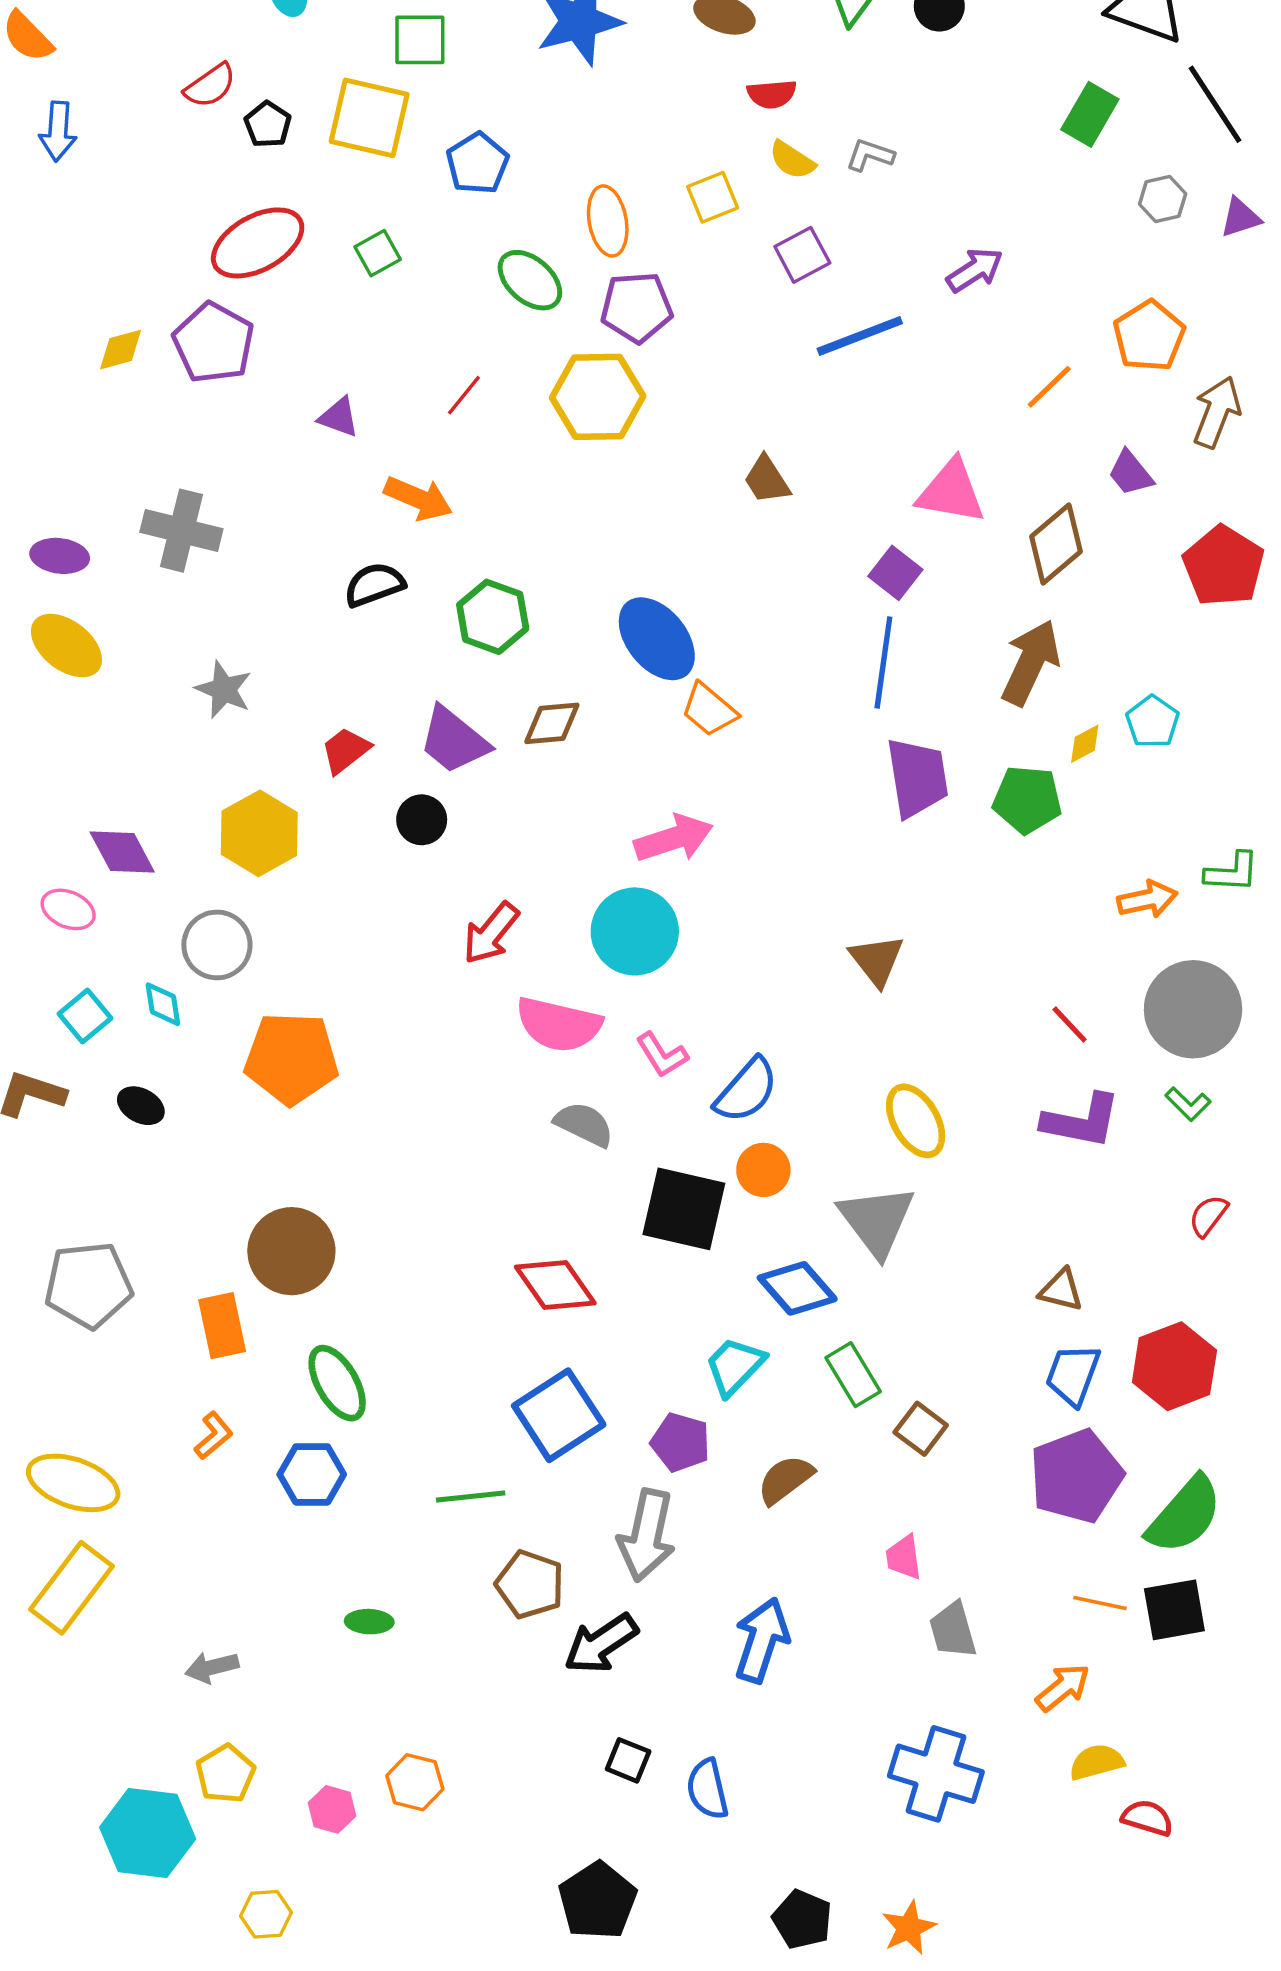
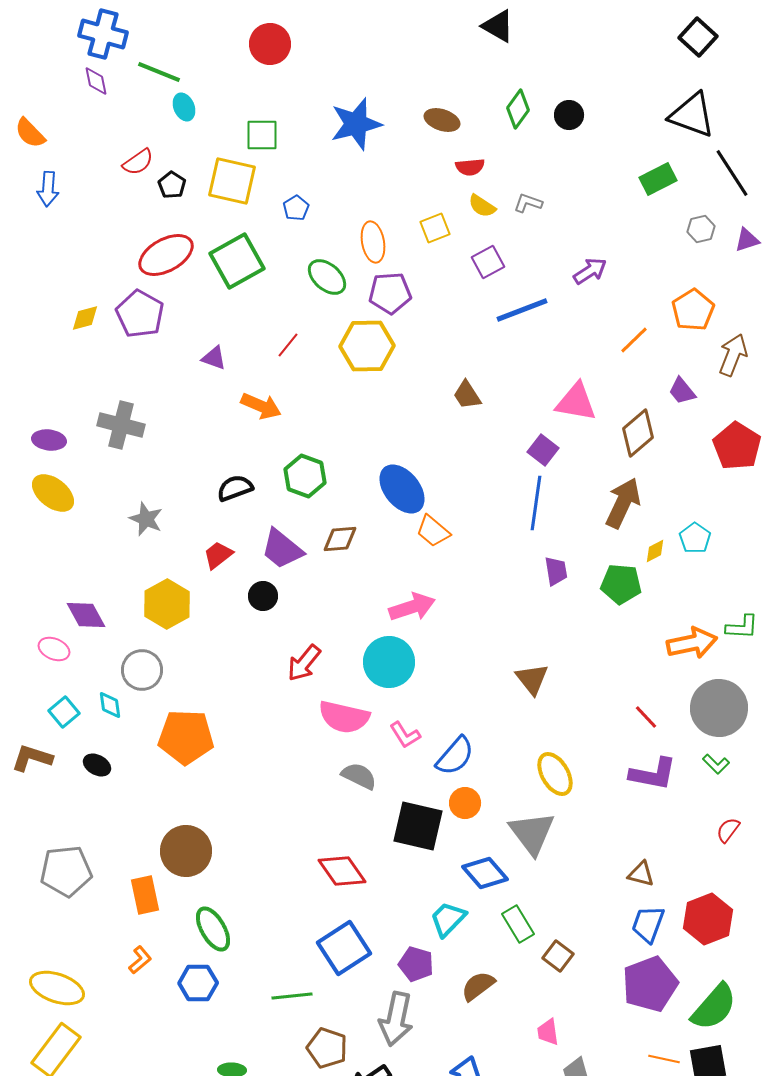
green rectangle: (1090, 114) -> (658, 179), turned 33
blue pentagon: (477, 163) -> (296, 208), size x0.7
green square: (378, 253) -> (237, 261), size x2.0
black semicircle: (374, 585) -> (235, 488), moved
purple trapezoid: (917, 778) -> (556, 571), size x0.6
orange arrow: (1147, 899) -> (692, 643), size x1.4

